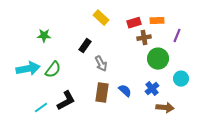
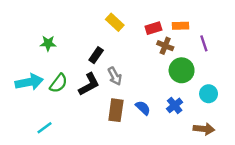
purple line: (177, 36) -> (204, 43), turned -40
brown cross: (144, 38) -> (165, 46), turned 32
black L-shape: (66, 101) -> (89, 84), moved
brown arrow: (165, 108) -> (204, 129), moved

